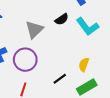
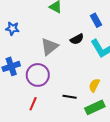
black line: (60, 79) -> (70, 97), turned 40

